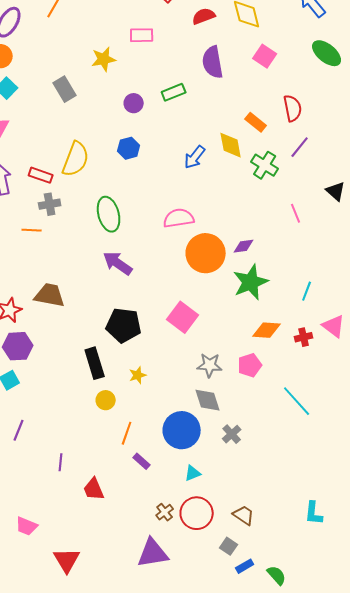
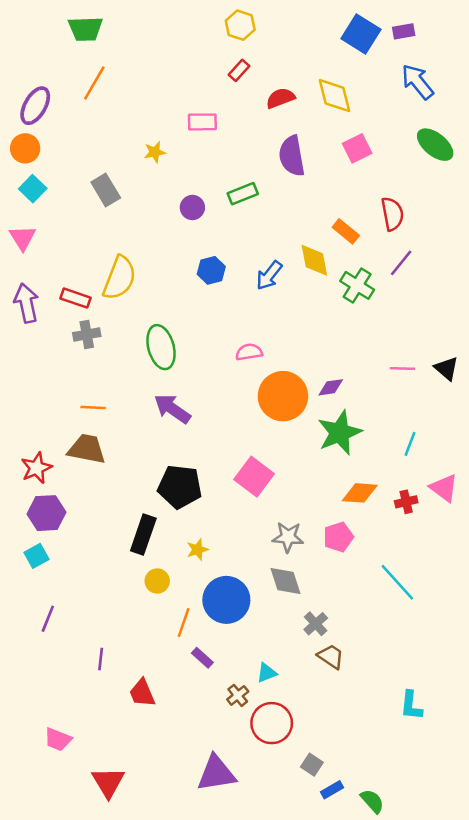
pink square: (265, 56) -> (357, 148), turned 30
yellow star: (104, 59) -> (155, 152), size x0.7
blue hexagon: (129, 148) -> (211, 270), moved
black triangle: (336, 191) -> (446, 368), moved
pink line: (296, 213) -> (402, 368), moved, turned -66
pink semicircle: (179, 218) -> (249, 352), size x0.7
orange line: (32, 230) -> (93, 407), moved
black rectangle: (95, 363) -> (143, 534), turned 36
blue circle: (182, 430) -> (226, 600), moved
brown cross: (165, 512) -> (238, 695), moved
cyan L-shape: (314, 513) -> (411, 706), moved
brown trapezoid: (244, 515) -> (331, 656), moved

